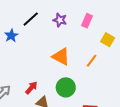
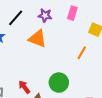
orange triangle: (61, 56) -> (37, 39), moved
red arrow: (31, 88) -> (24, 87), turned -72

